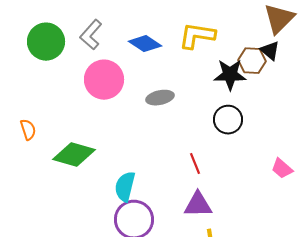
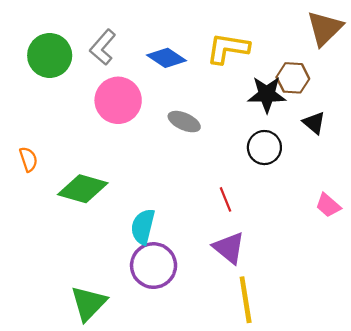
black triangle: (270, 51) -> (314, 123), moved
gray ellipse: (160, 98) -> (184, 122), turned 36
purple triangle: (198, 205) -> (229, 248), turned 40

